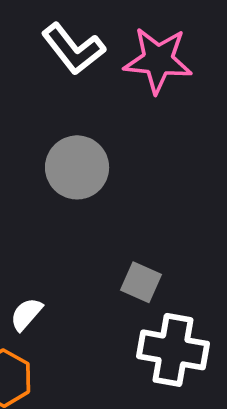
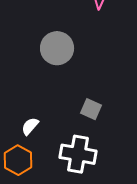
white cross: (173, 350) -> (78, 154), moved

